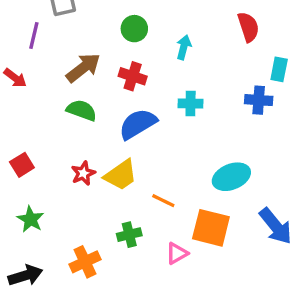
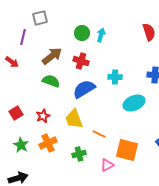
cyan arrow: (184, 47) -> (101, 35), moved
red star: (83, 173) -> (43, 116), moved
yellow trapezoid: (121, 175) -> (74, 119), turned 105
cyan ellipse: (231, 177) -> (134, 103), moved
orange cross: (85, 262) -> (48, 143), moved

